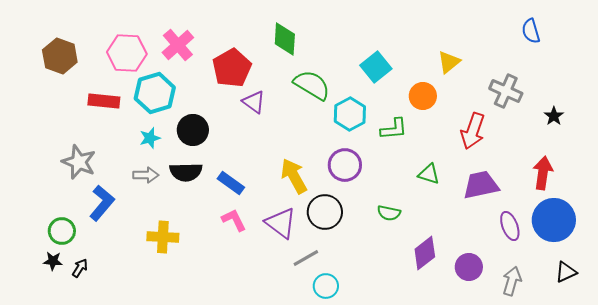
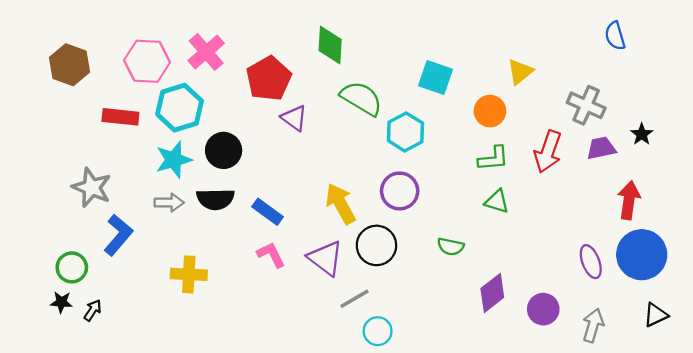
cyan square: (376, 67) -> (436, 77), turned -32
green L-shape: (394, 129) -> (493, 159), moved
cyan star: (150, 138) -> (174, 160), size x1.5
purple trapezoid: (481, 185) -> (601, 148), moved, size x0.7

